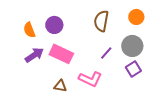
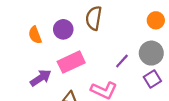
brown semicircle: (101, 21) -> (94, 18), moved
pink rectangle: (61, 54) -> (71, 62), turned -50
purple arrow: (34, 55) -> (41, 78), moved

